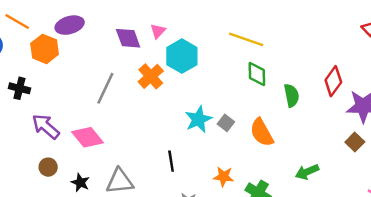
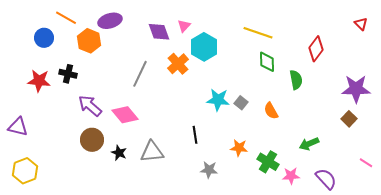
red diamond: (333, 81) -> (316, 49), moved
cyan star: (198, 119) -> (218, 100), turned 30
orange semicircle: (262, 132) -> (271, 111), size x0.7
brown circle: (48, 167) -> (92, 140), size x1.5

